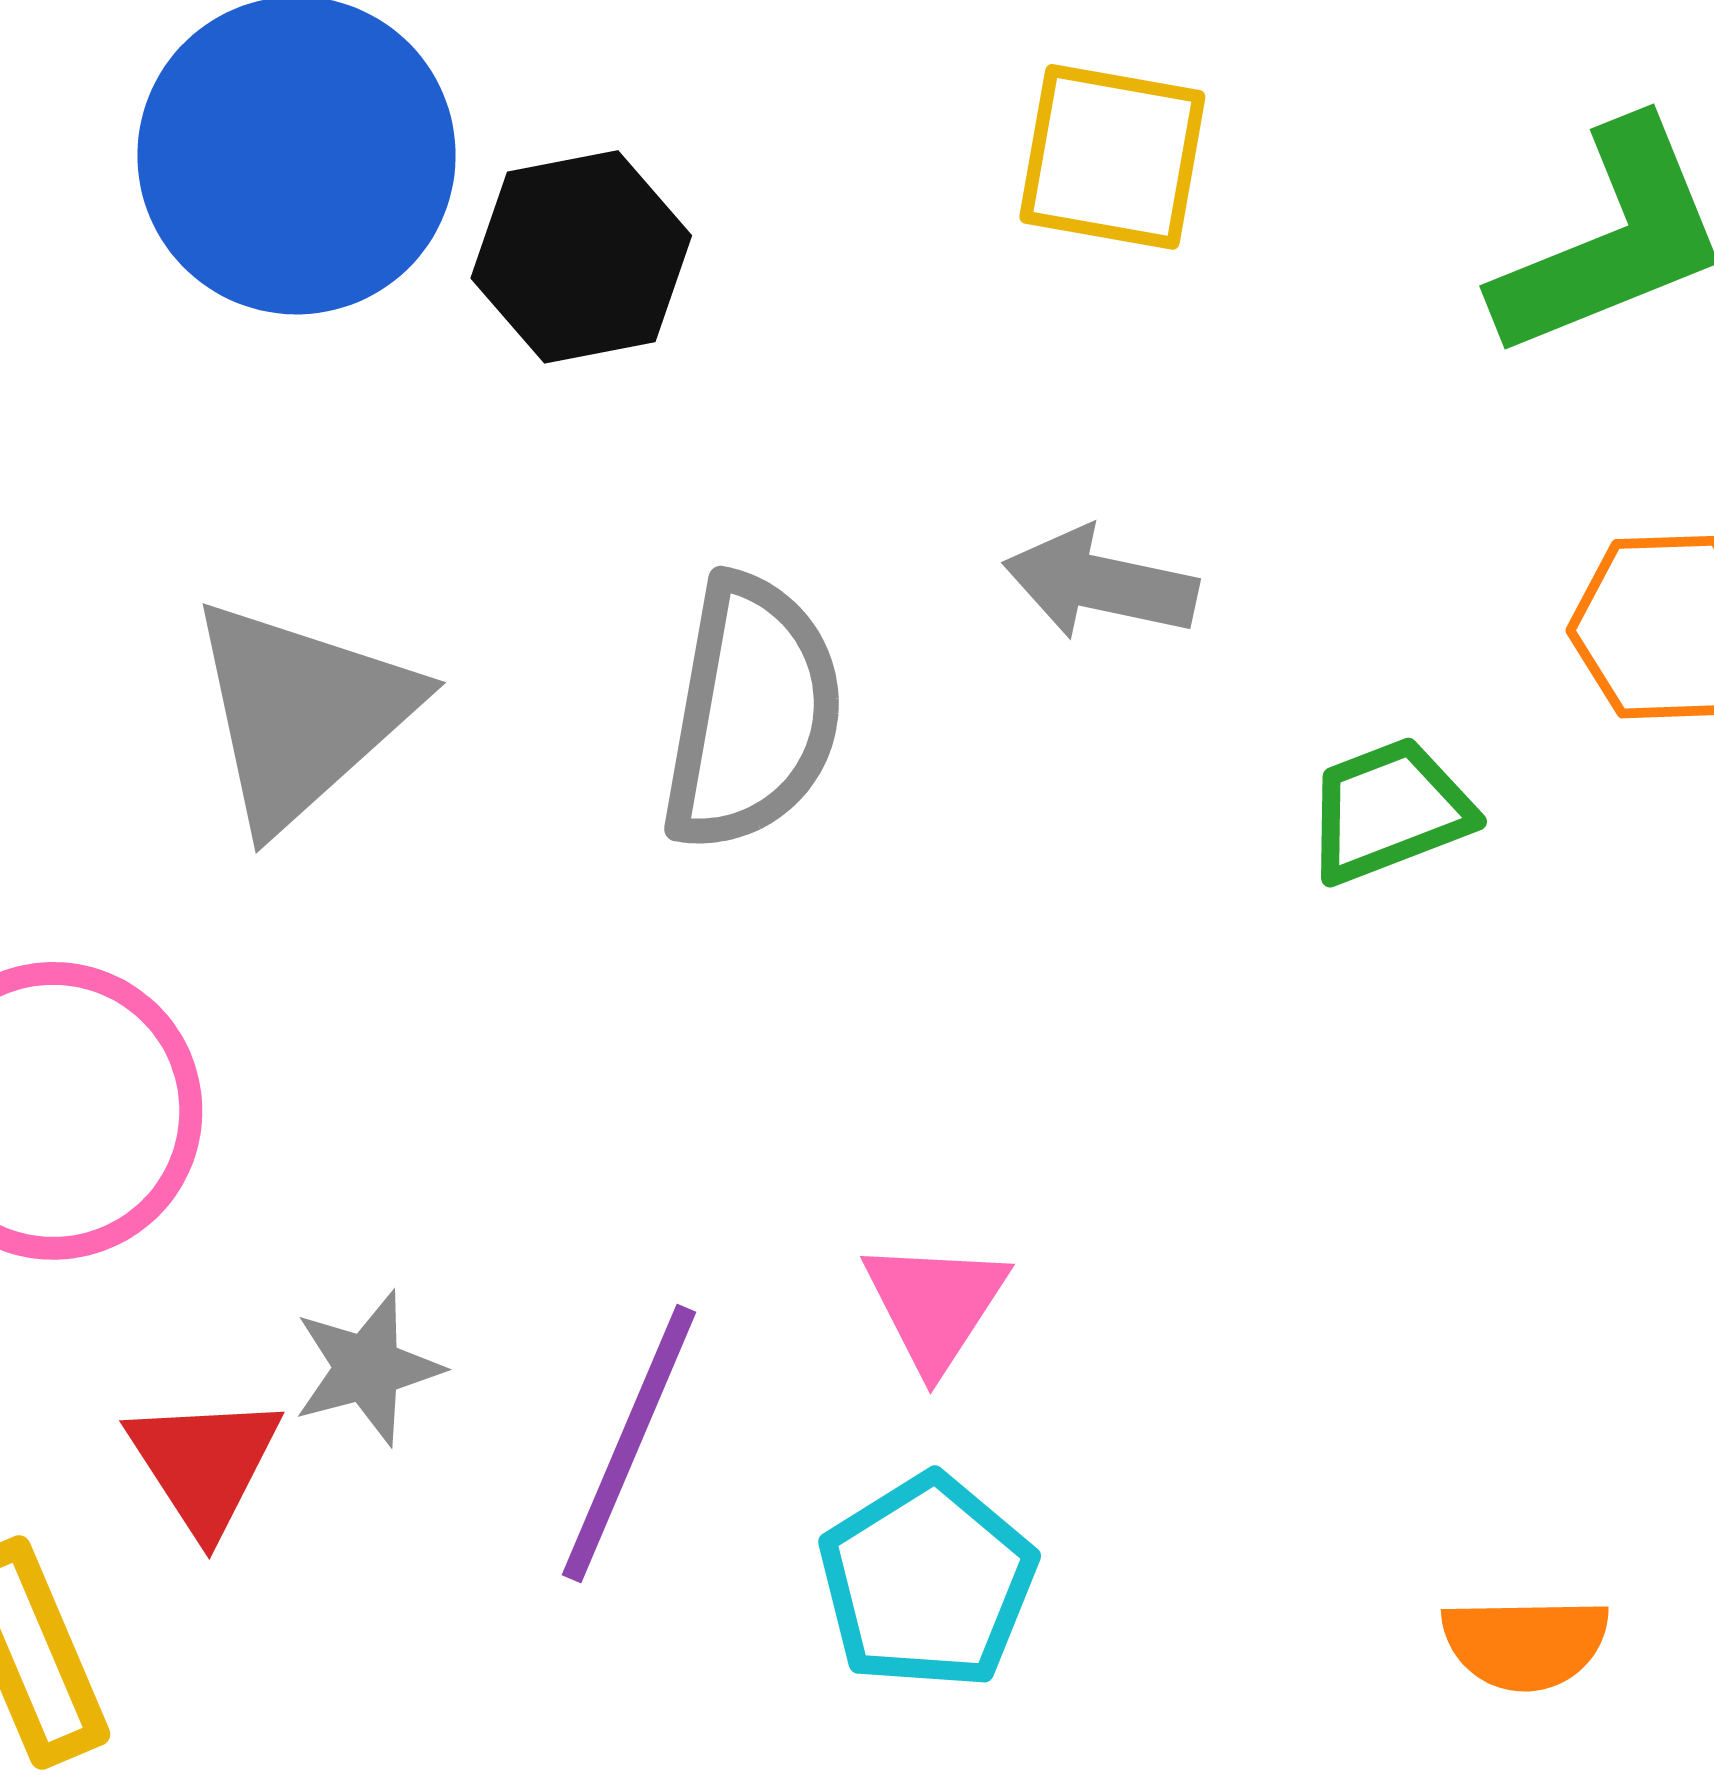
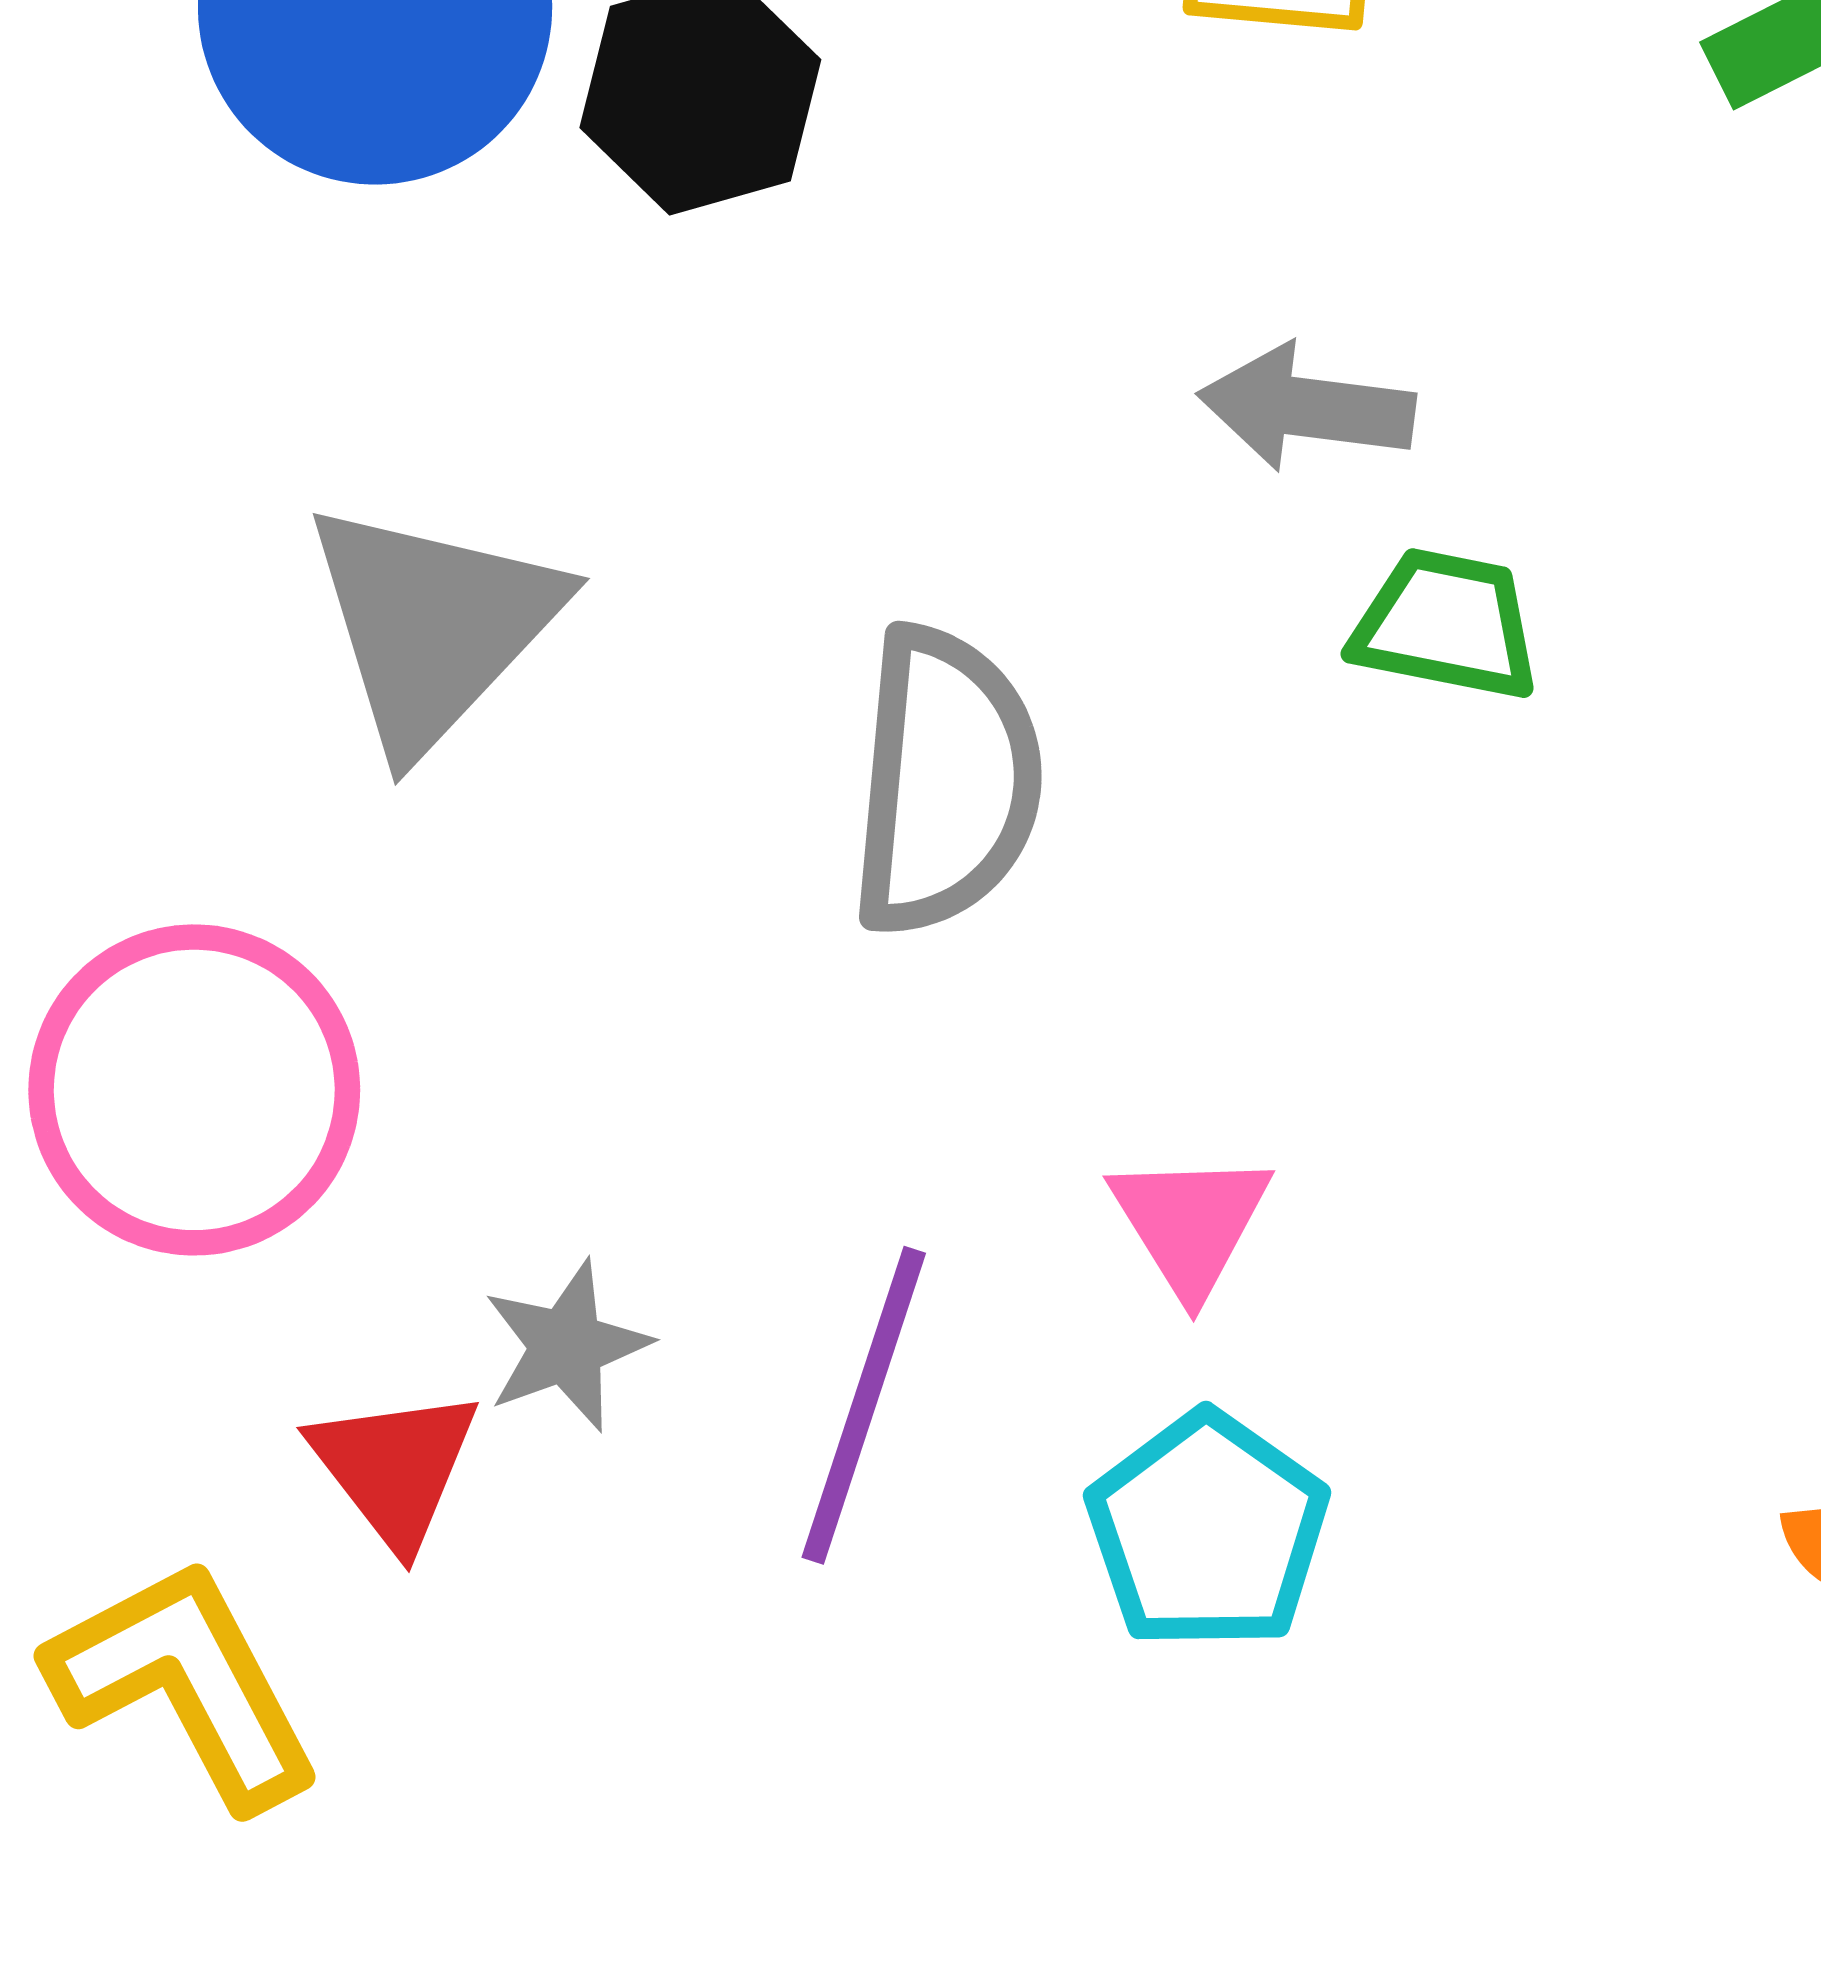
gray semicircle: (752, 713) -> (946, 781), moved
green trapezoid: (1389, 810) -> (1446, 625), moved, turned 37

